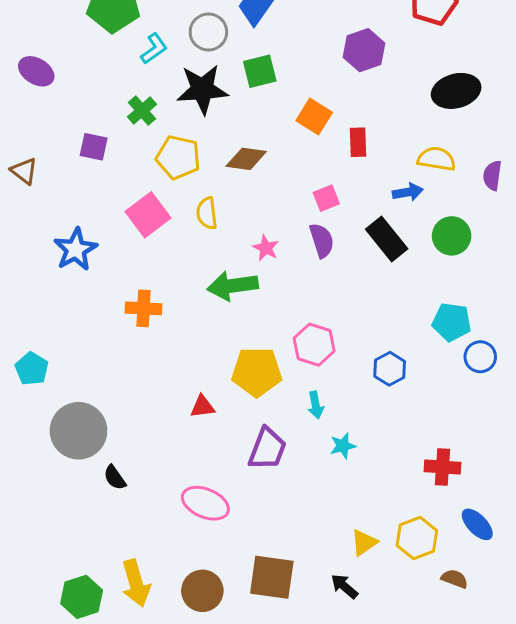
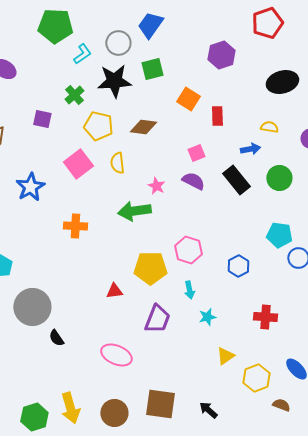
yellow semicircle: (436, 159) -> (269, 127), size x0.7
purple semicircle: (322, 240) -> (193, 181), turned -45
red cross: (443, 467) -> (265, 317), moved
yellow triangle: (364, 542) -> (225, 356), moved

